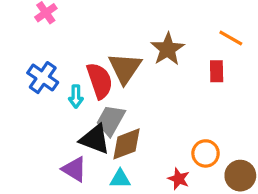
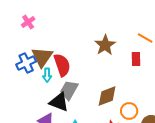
brown triangle: (125, 68) -> (42, 57), moved
blue cross: (43, 78) -> (26, 63), turned 30
brown diamond: (126, 144) -> (107, 96), moved

